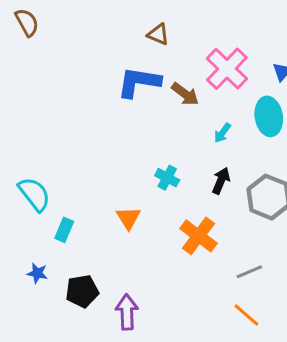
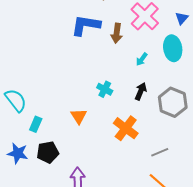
brown arrow: (185, 94) -> (117, 33), turned 60
blue star: (37, 273) -> (18, 153), size x1.5
black pentagon: (82, 291) -> (48, 152), moved

